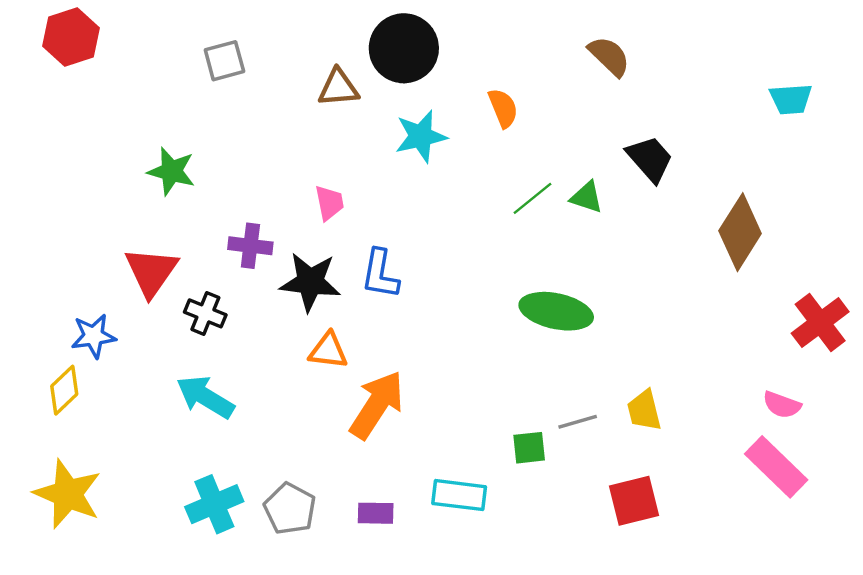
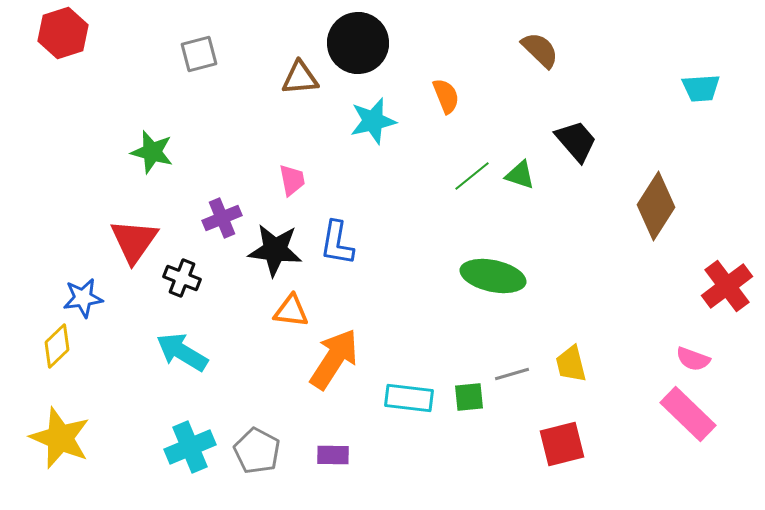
purple cross: (250, 246) -> (222, 218), turned -30
cyan rectangle: (459, 495) -> (409, 398), moved

